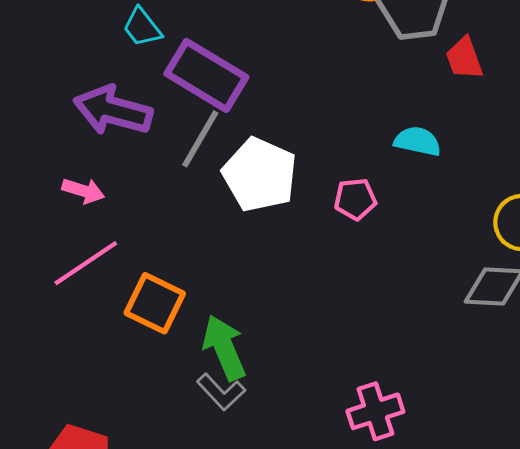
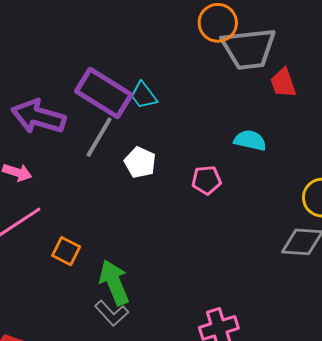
cyan trapezoid: (142, 27) -> (143, 95), moved
white pentagon: (260, 175) -> (140, 162), size x0.6
orange square: (155, 303) -> (66, 251), size x0.7

